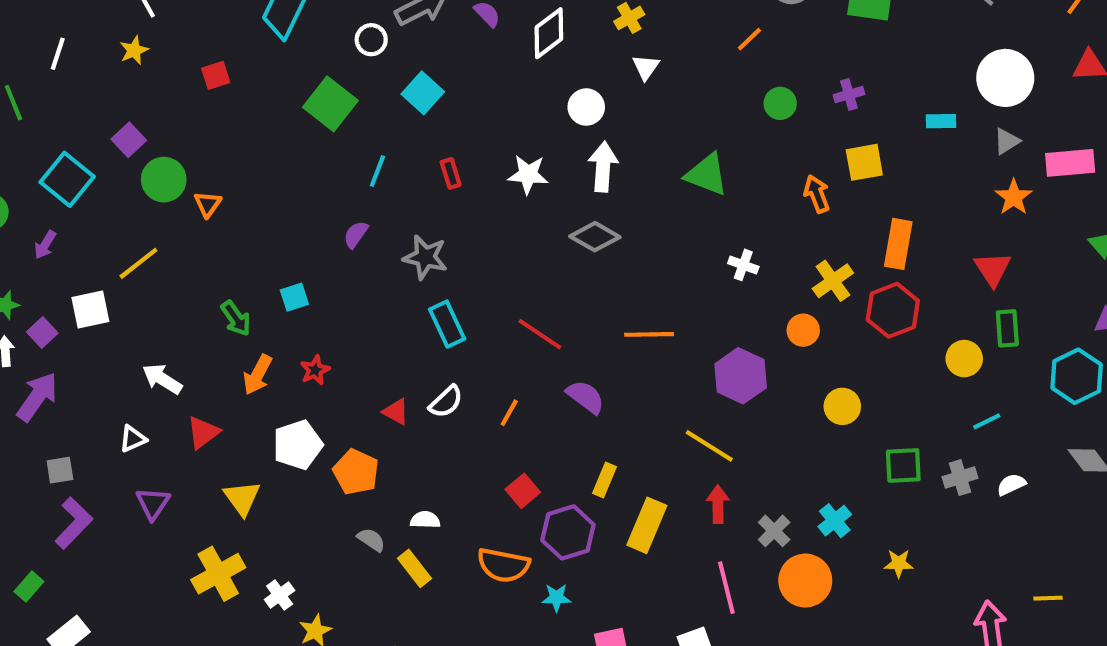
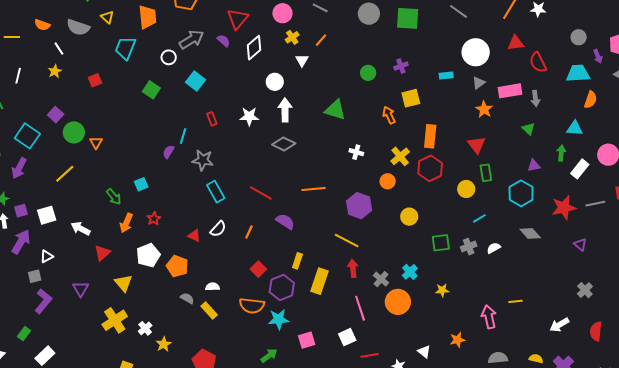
orange line: (749, 39) -> (321, 40), moved
green square: (330, 104) -> (151, 90), size x0.7
cyan line: (377, 171) -> (183, 136), moved
purple arrow: (45, 245) -> (19, 168), size x1.5
white square: (90, 310) -> (47, 215), moved
purple square: (42, 333) -> (21, 211), turned 32
white triangle: (133, 439) -> (47, 256), moved
cyan star: (556, 598) -> (279, 319), size x1.5

